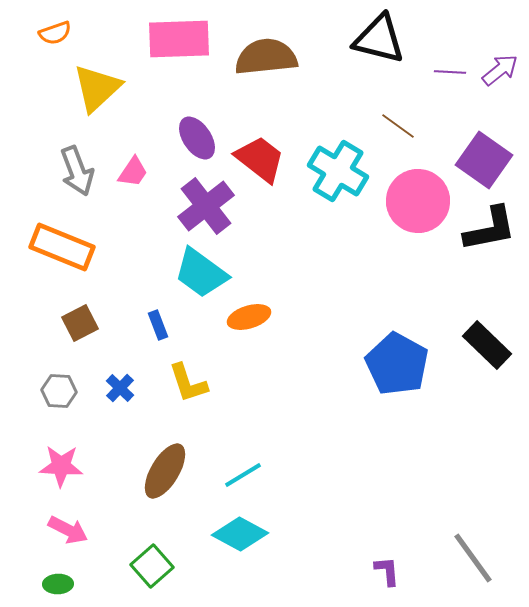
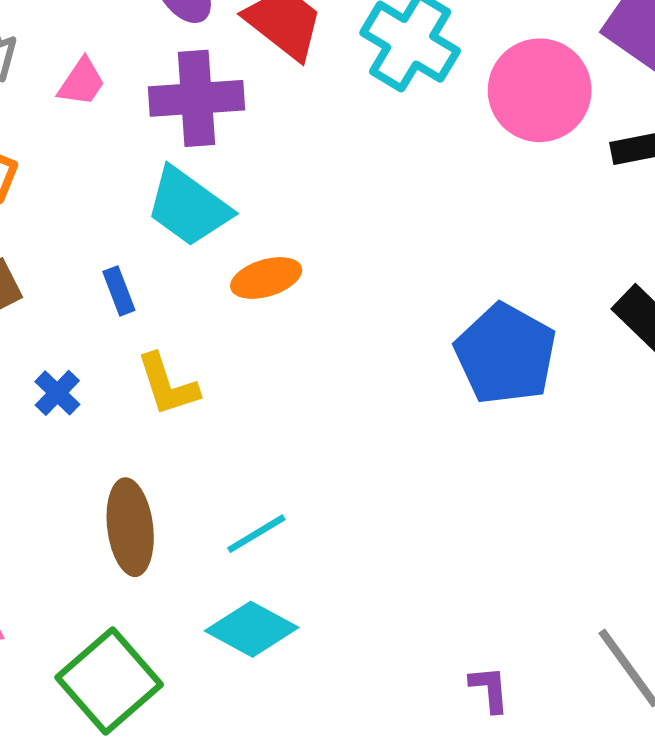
pink trapezoid: (133, 172) -> (82, 82), moved
purple cross: (206, 206) -> (197, 98), turned 34
brown ellipse: (165, 471) -> (130, 527), turned -38
green square: (152, 566) -> (109, 681), size x1.5

